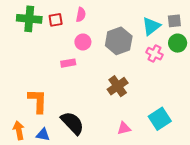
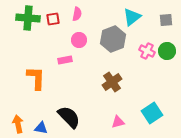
cyan triangle: (151, 26) -> (132, 17), moved
green circle: (178, 43) -> (167, 51), moved
orange L-shape: (38, 101) -> (36, 78), moved

